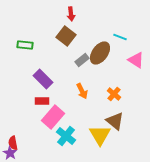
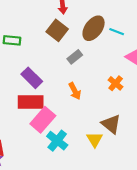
brown ellipse: (100, 53) -> (94, 28), moved
orange cross: (114, 94) -> (116, 83), moved
red rectangle: (42, 101) -> (31, 102), size x1.6
yellow triangle: (100, 135) -> (95, 140), size x0.7

